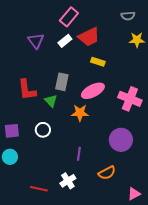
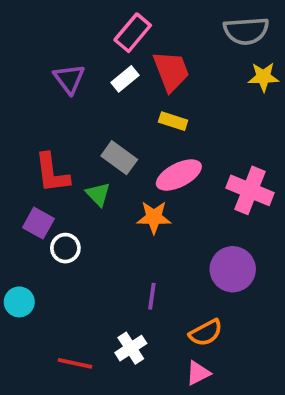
gray semicircle: (128, 16) -> (246, 31), size x1.6
red trapezoid: (89, 37) -> (171, 71), turned -85
yellow rectangle: (98, 62) -> (173, 121), moved
gray rectangle: (62, 82) -> (119, 158), turned -66
white circle: (43, 130) -> (65, 248), moved
purple square: (12, 131) -> (38, 223), moved, turned 35
pink triangle: (134, 194) -> (198, 373), moved

